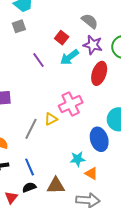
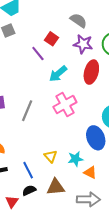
cyan arrow: (69, 57) -> (58, 74), moved
purple line: (39, 60) -> (38, 54), moved
yellow triangle: (51, 119) -> (51, 156), moved, turned -40
gray line: (31, 129) -> (27, 111), moved

